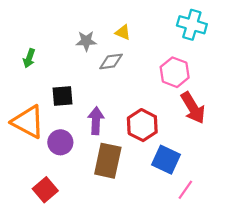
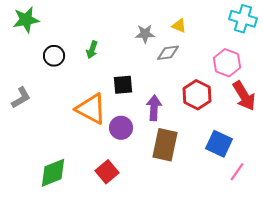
red hexagon: (142, 125) -> (197, 95), moved

